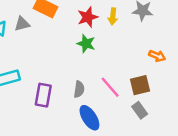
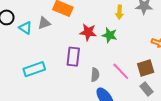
red star: (88, 17) -> (88, 32), moved, turned 30
green star: (86, 44) -> (109, 35), moved
purple rectangle: (43, 95) -> (73, 57), moved

